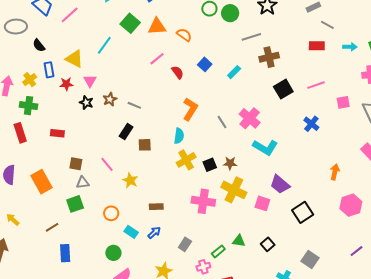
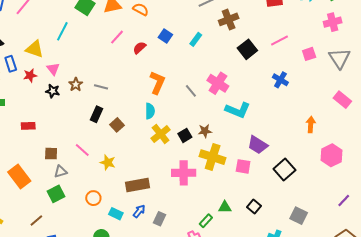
red semicircle: (178, 72) -> (139, 48), turned -88
brown square: (145, 145) -> (117, 125), turned -32
brown rectangle: (156, 207) -> (138, 185), size x1.6
gray rectangle: (185, 244) -> (159, 219), moved

